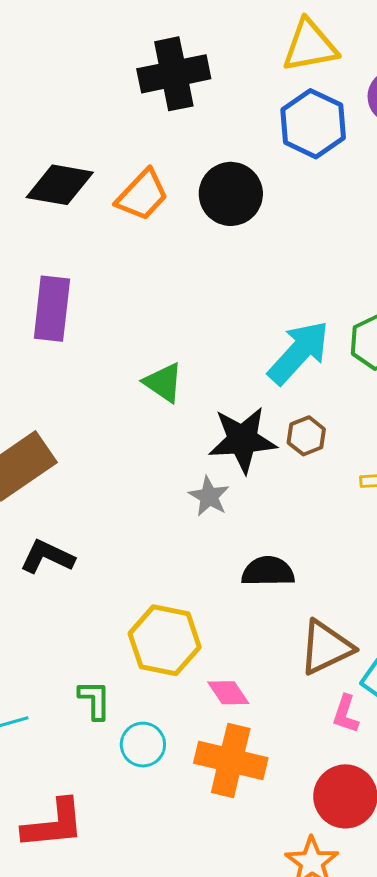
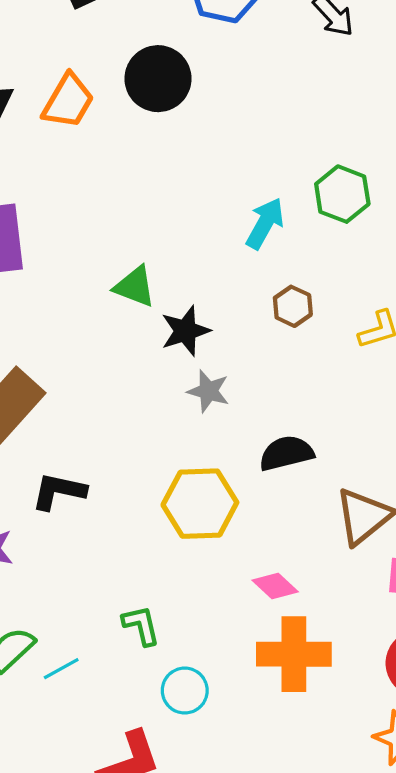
cyan arrow: (299, 352) -> (265, 223), size x0.7
black star: (242, 440) -> (185, 331), moved, size x0.7
yellow hexagon: (165, 640) -> (200, 504), moved
cyan circle: (143, 745) -> (185, 691), moved

